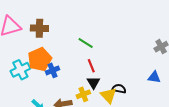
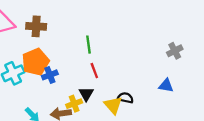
green line: (86, 43) -> (89, 45), turned 49
black triangle: (93, 83) -> (86, 94), moved
yellow cross: (83, 94) -> (74, 104), moved

